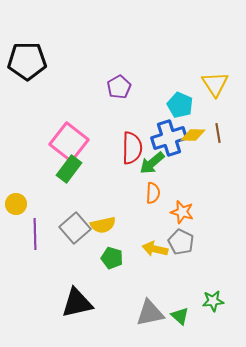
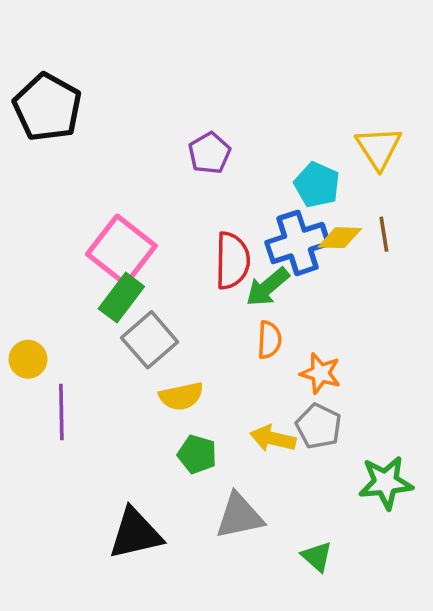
black pentagon: (27, 61) -> (47, 107), turned 30
gray square: (75, 228) -> (150, 340), moved
green star: (213, 301) -> (386, 483), moved, size x1.4
gray triangle: (150, 313) -> (239, 516), moved

